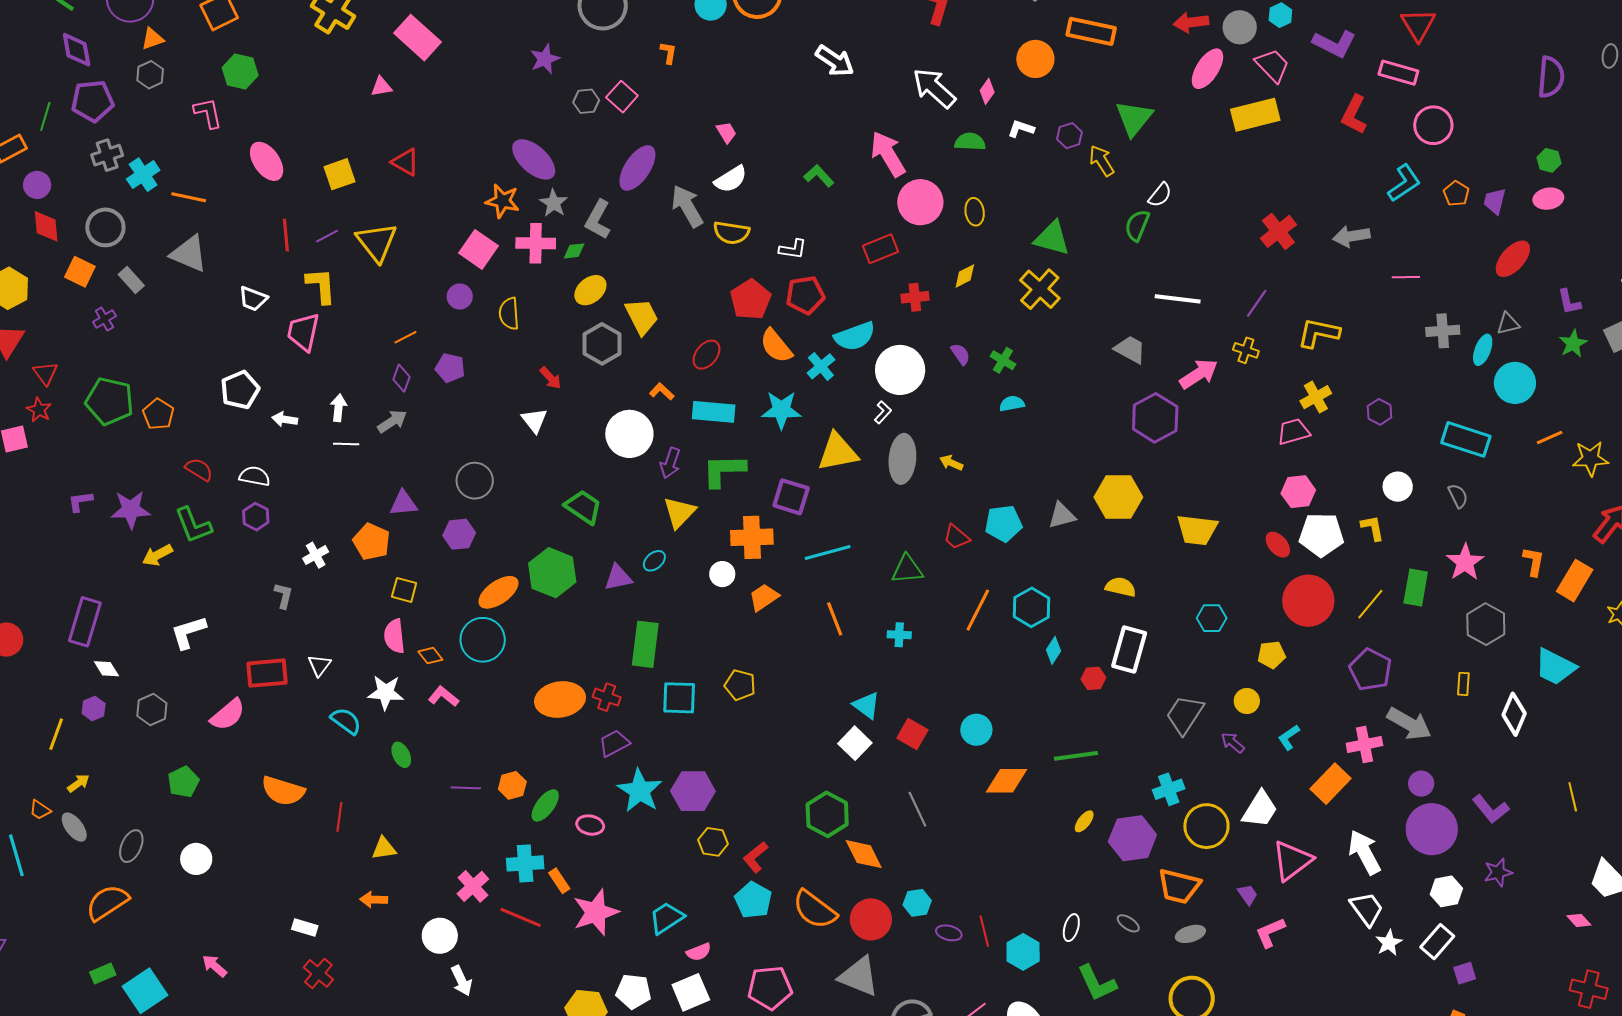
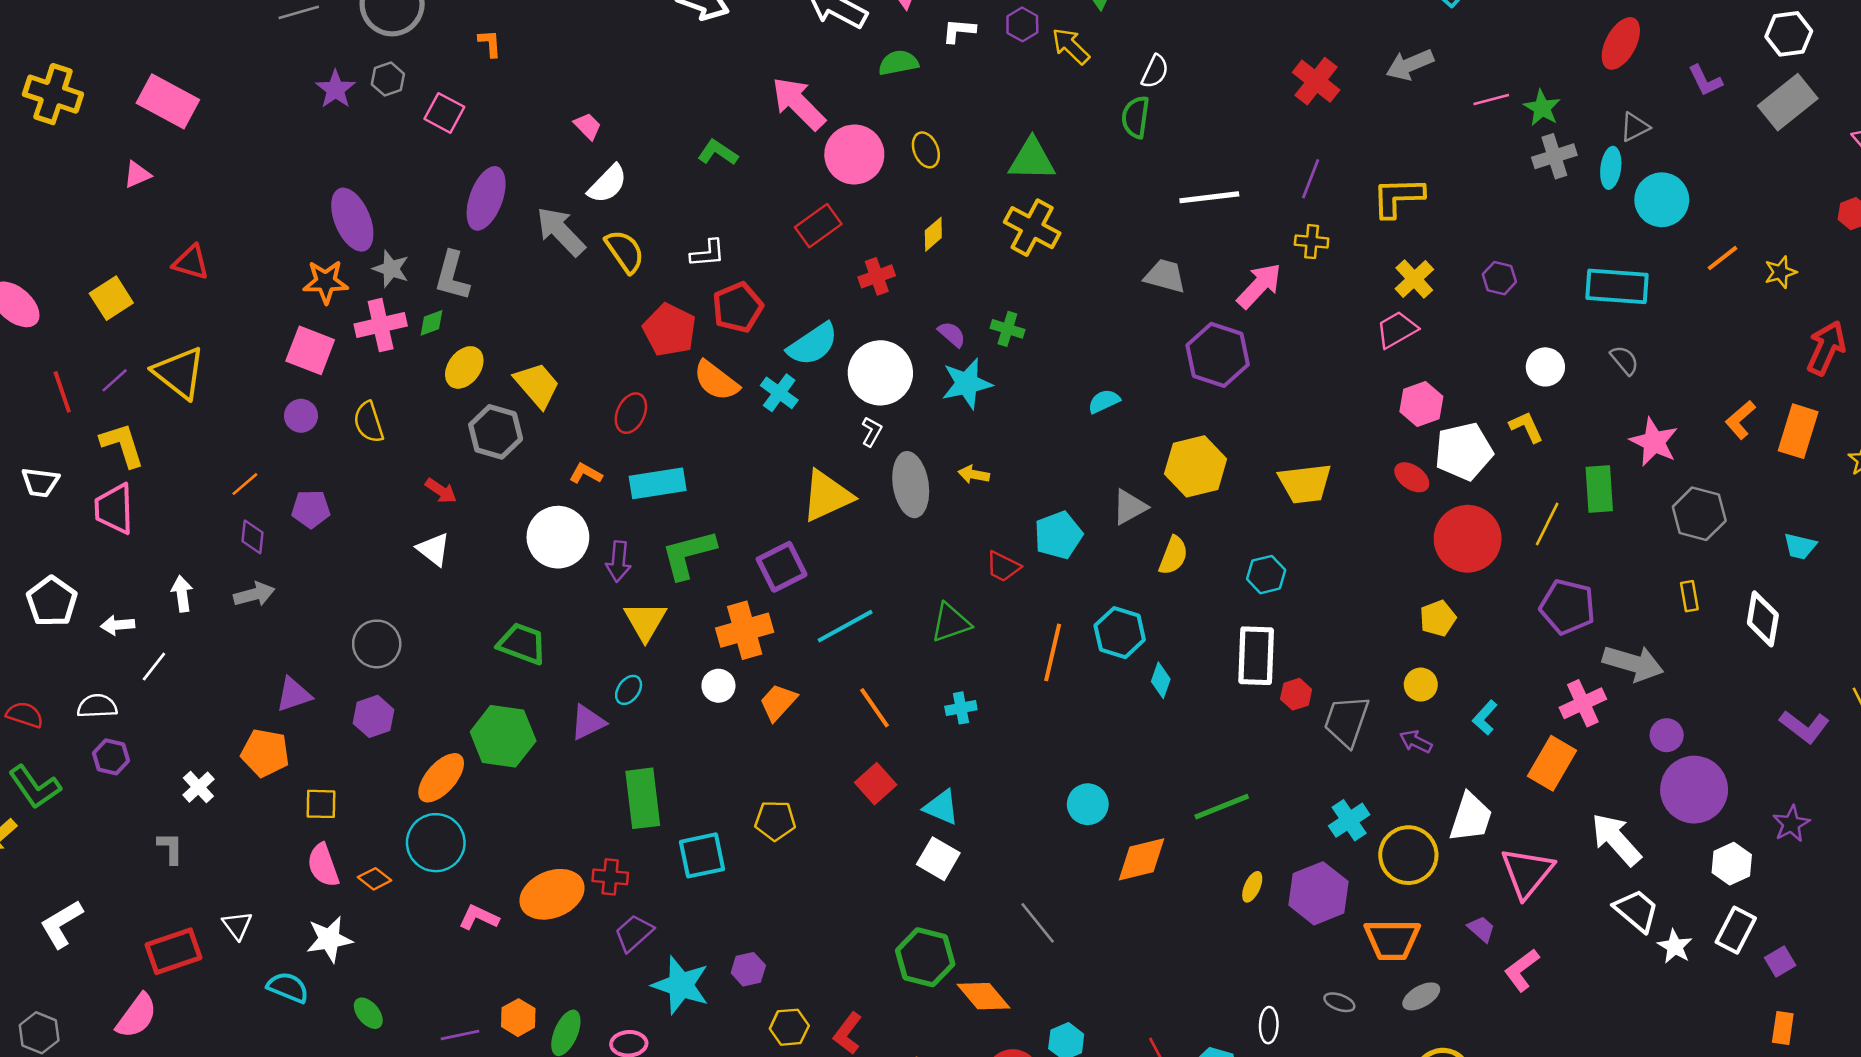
gray hexagon: (586, 101) -> (388, 79), moved
purple ellipse: (534, 159) -> (352, 220), turned 39
yellow semicircle: (731, 233) -> (625, 251), turned -120
green star: (1573, 344) -> (1542, 108), moved
cyan semicircle: (1012, 404) -> (1104, 401), moved
cyan star: (781, 410) -> (967, 384), moved
gray arrow: (392, 421) -> (254, 594), turned 32
white line: (346, 444) -> (154, 667), moved, turned -40
yellow star: (1590, 459) -> (1780, 272), size x0.7
purple square: (791, 497) -> (782, 567), turned -30
orange L-shape: (1534, 561) -> (1740, 420), turned -128
yellow semicircle: (1121, 587) -> (1173, 555), moved, turned 112
cyan hexagon: (1212, 618) -> (1266, 575), moved
cyan trapezoid: (1555, 667) -> (1800, 546), size x0.6
red hexagon: (1093, 678) -> (1296, 694), moved
pink L-shape: (444, 696) -> (479, 917), moved
red square: (912, 734) -> (876, 784), moved, turned 32
purple hexagon: (693, 791) -> (748, 969), size x0.6
purple L-shape: (1491, 809) -> (1805, 727), moved

